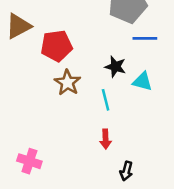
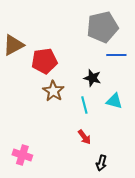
cyan triangle: (142, 81) -> (114, 101), moved
red arrow: (106, 139) -> (84, 137), turned -35

